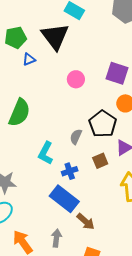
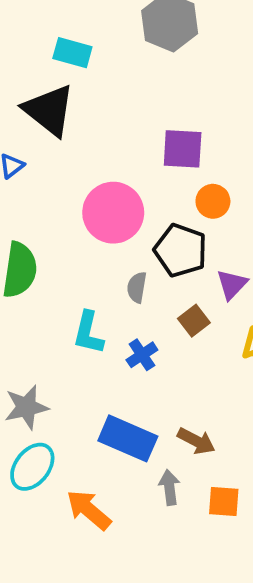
pink circle: (76, 79) -> (113, 213), moved, size x1.8
blue rectangle: (64, 199) -> (128, 438), moved
gray arrow: (56, 238) -> (169, 487), moved

